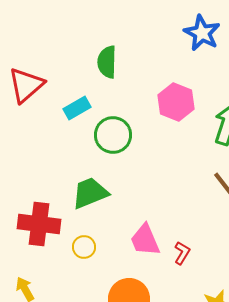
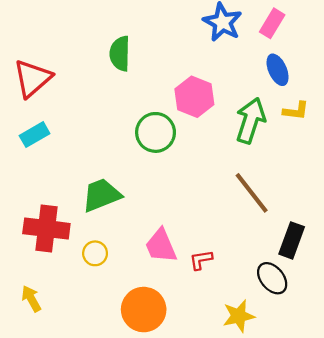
cyan rectangle: (77, 108) -> (35, 135), moved
green circle: (113, 135) -> (156, 132), moved
red L-shape: (182, 253) -> (201, 260), turned -130

